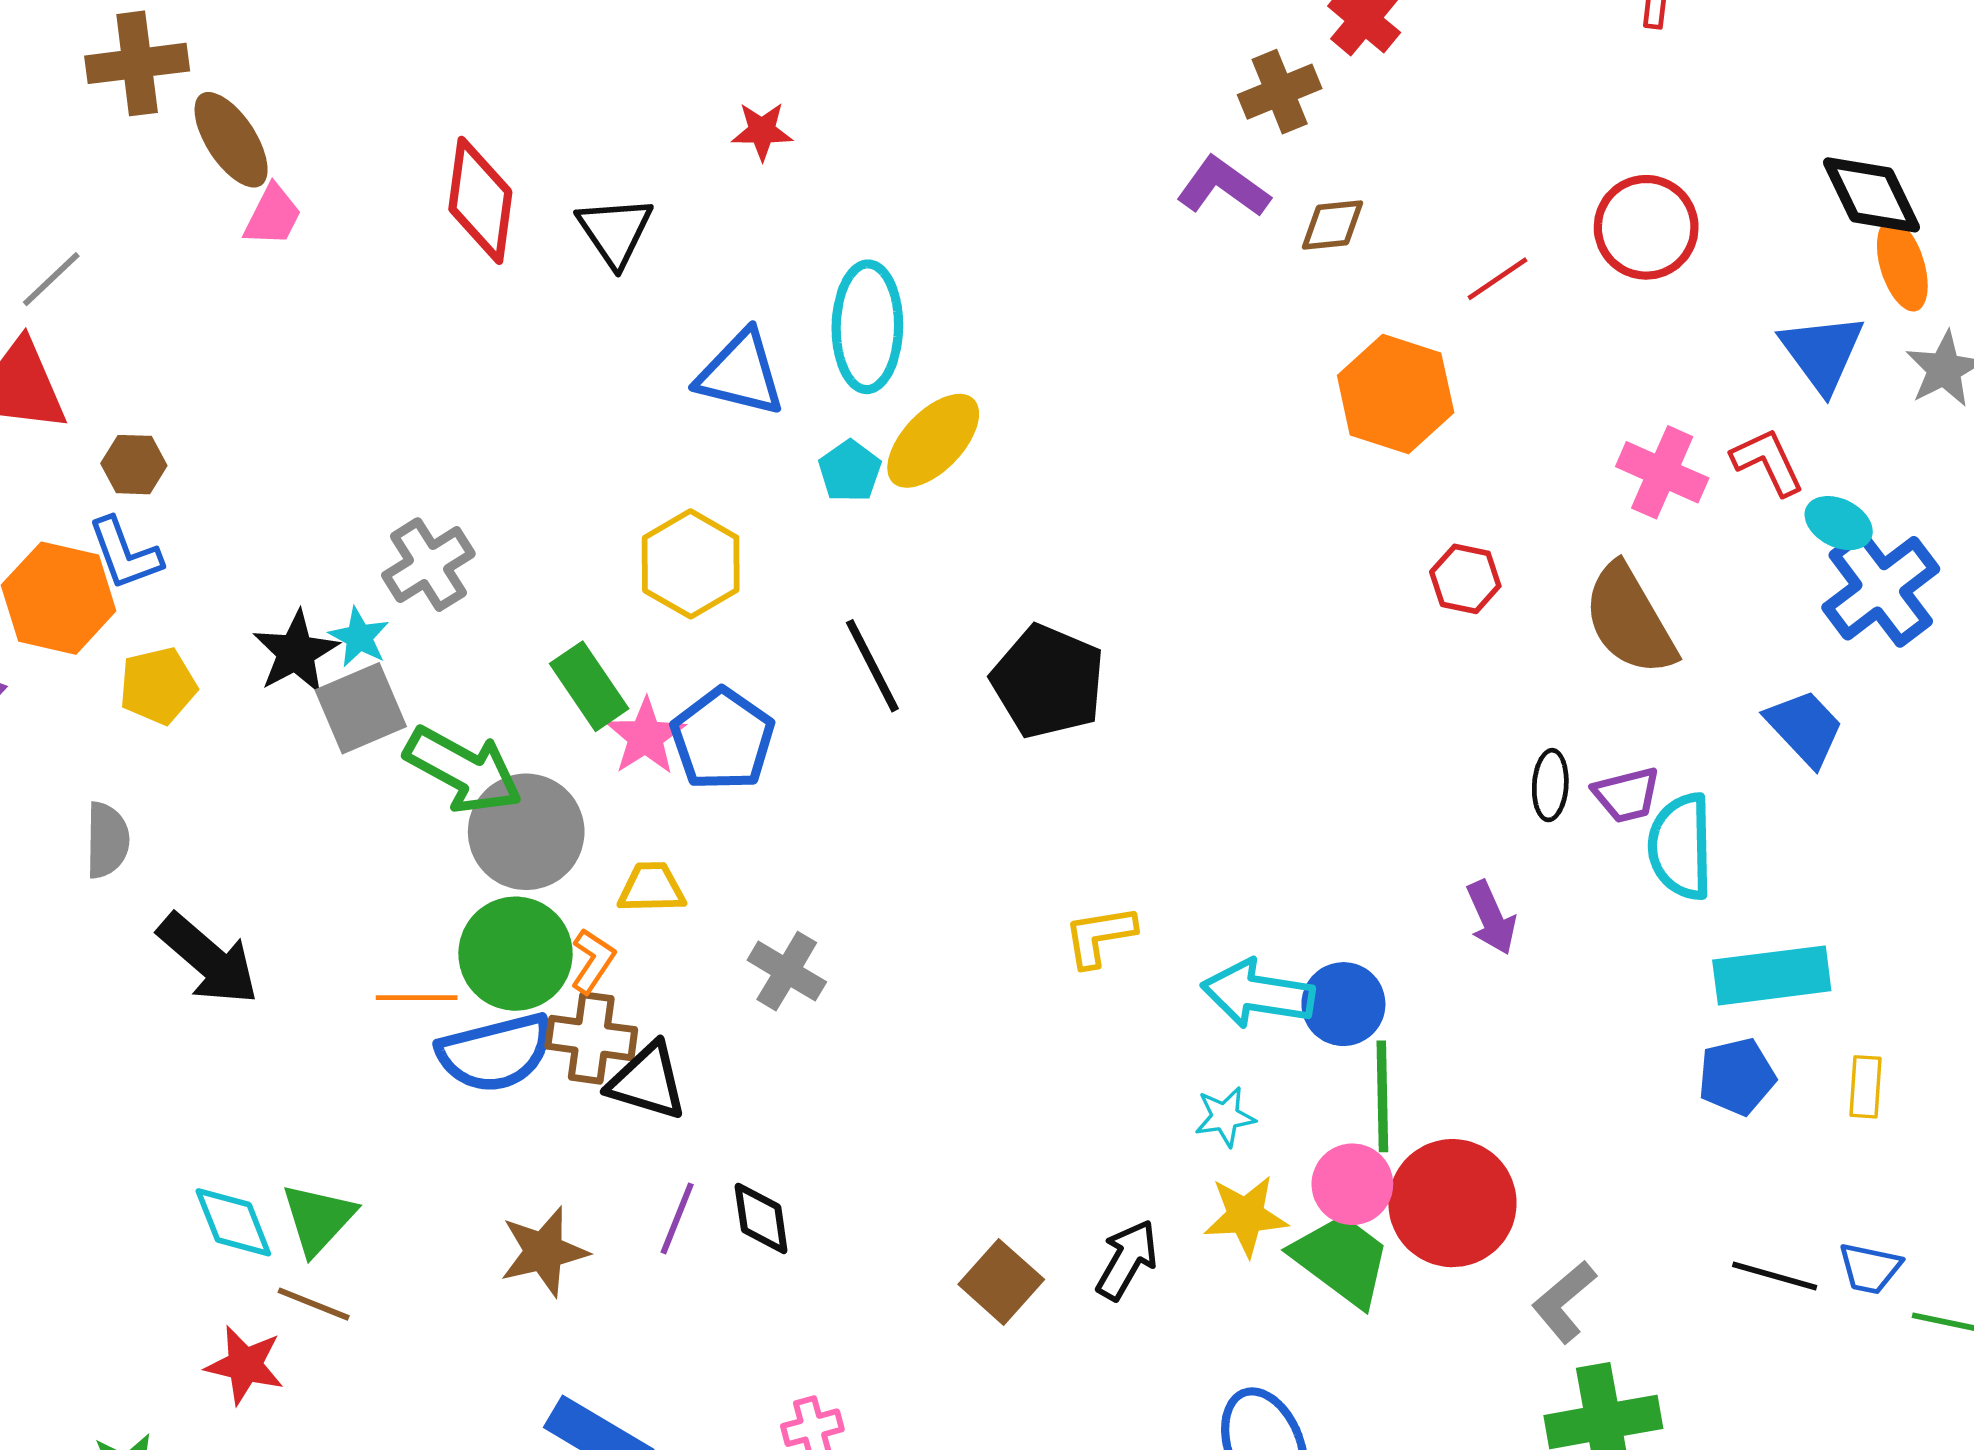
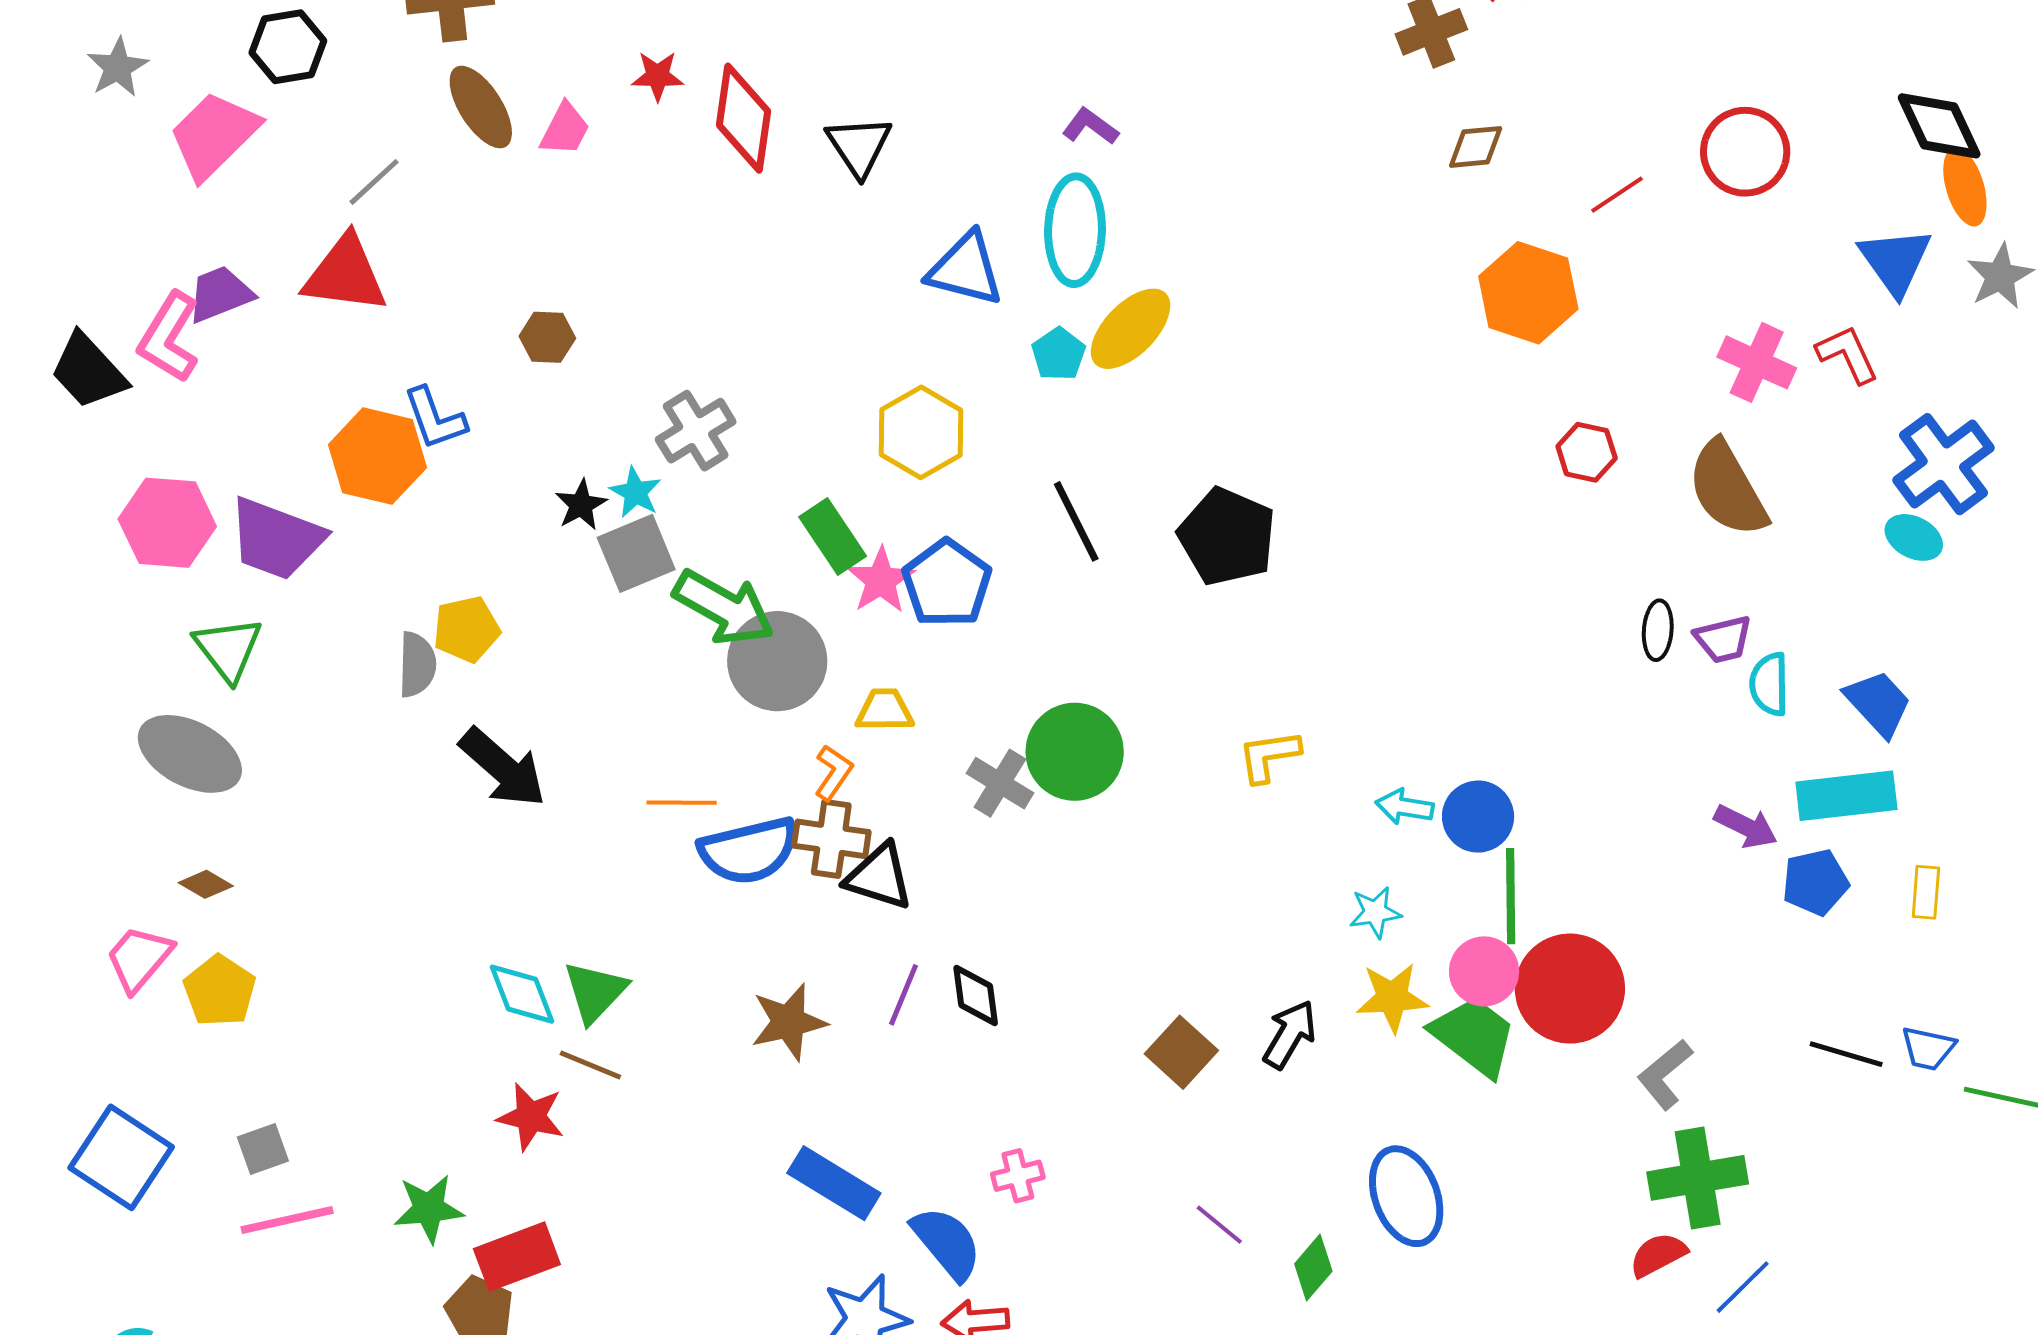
red star: (762, 131) -> (658, 76), moved
brown ellipse: (231, 140) -> (481, 107), moved
purple L-shape: (1223, 187) -> (1090, 126), moved, size x0.7
brown hexagon: (134, 465) -> (547, 337), moved
cyan ellipse: (1839, 523) -> (1914, 537), moved
black star: (296, 652) -> (581, 505), size x0.7
yellow pentagon: (158, 686) -> (466, 629), moved
blue trapezoid: (1805, 728) -> (1878, 703), moved
cyan semicircle: (1681, 847) -> (1769, 684), size x0.7
purple arrow: (1491, 918) -> (1746, 826), moved, turned -40
green circle: (515, 954) -> (1075, 752), moved
cyan arrow: (1258, 994) -> (1404, 807), size x0.6

